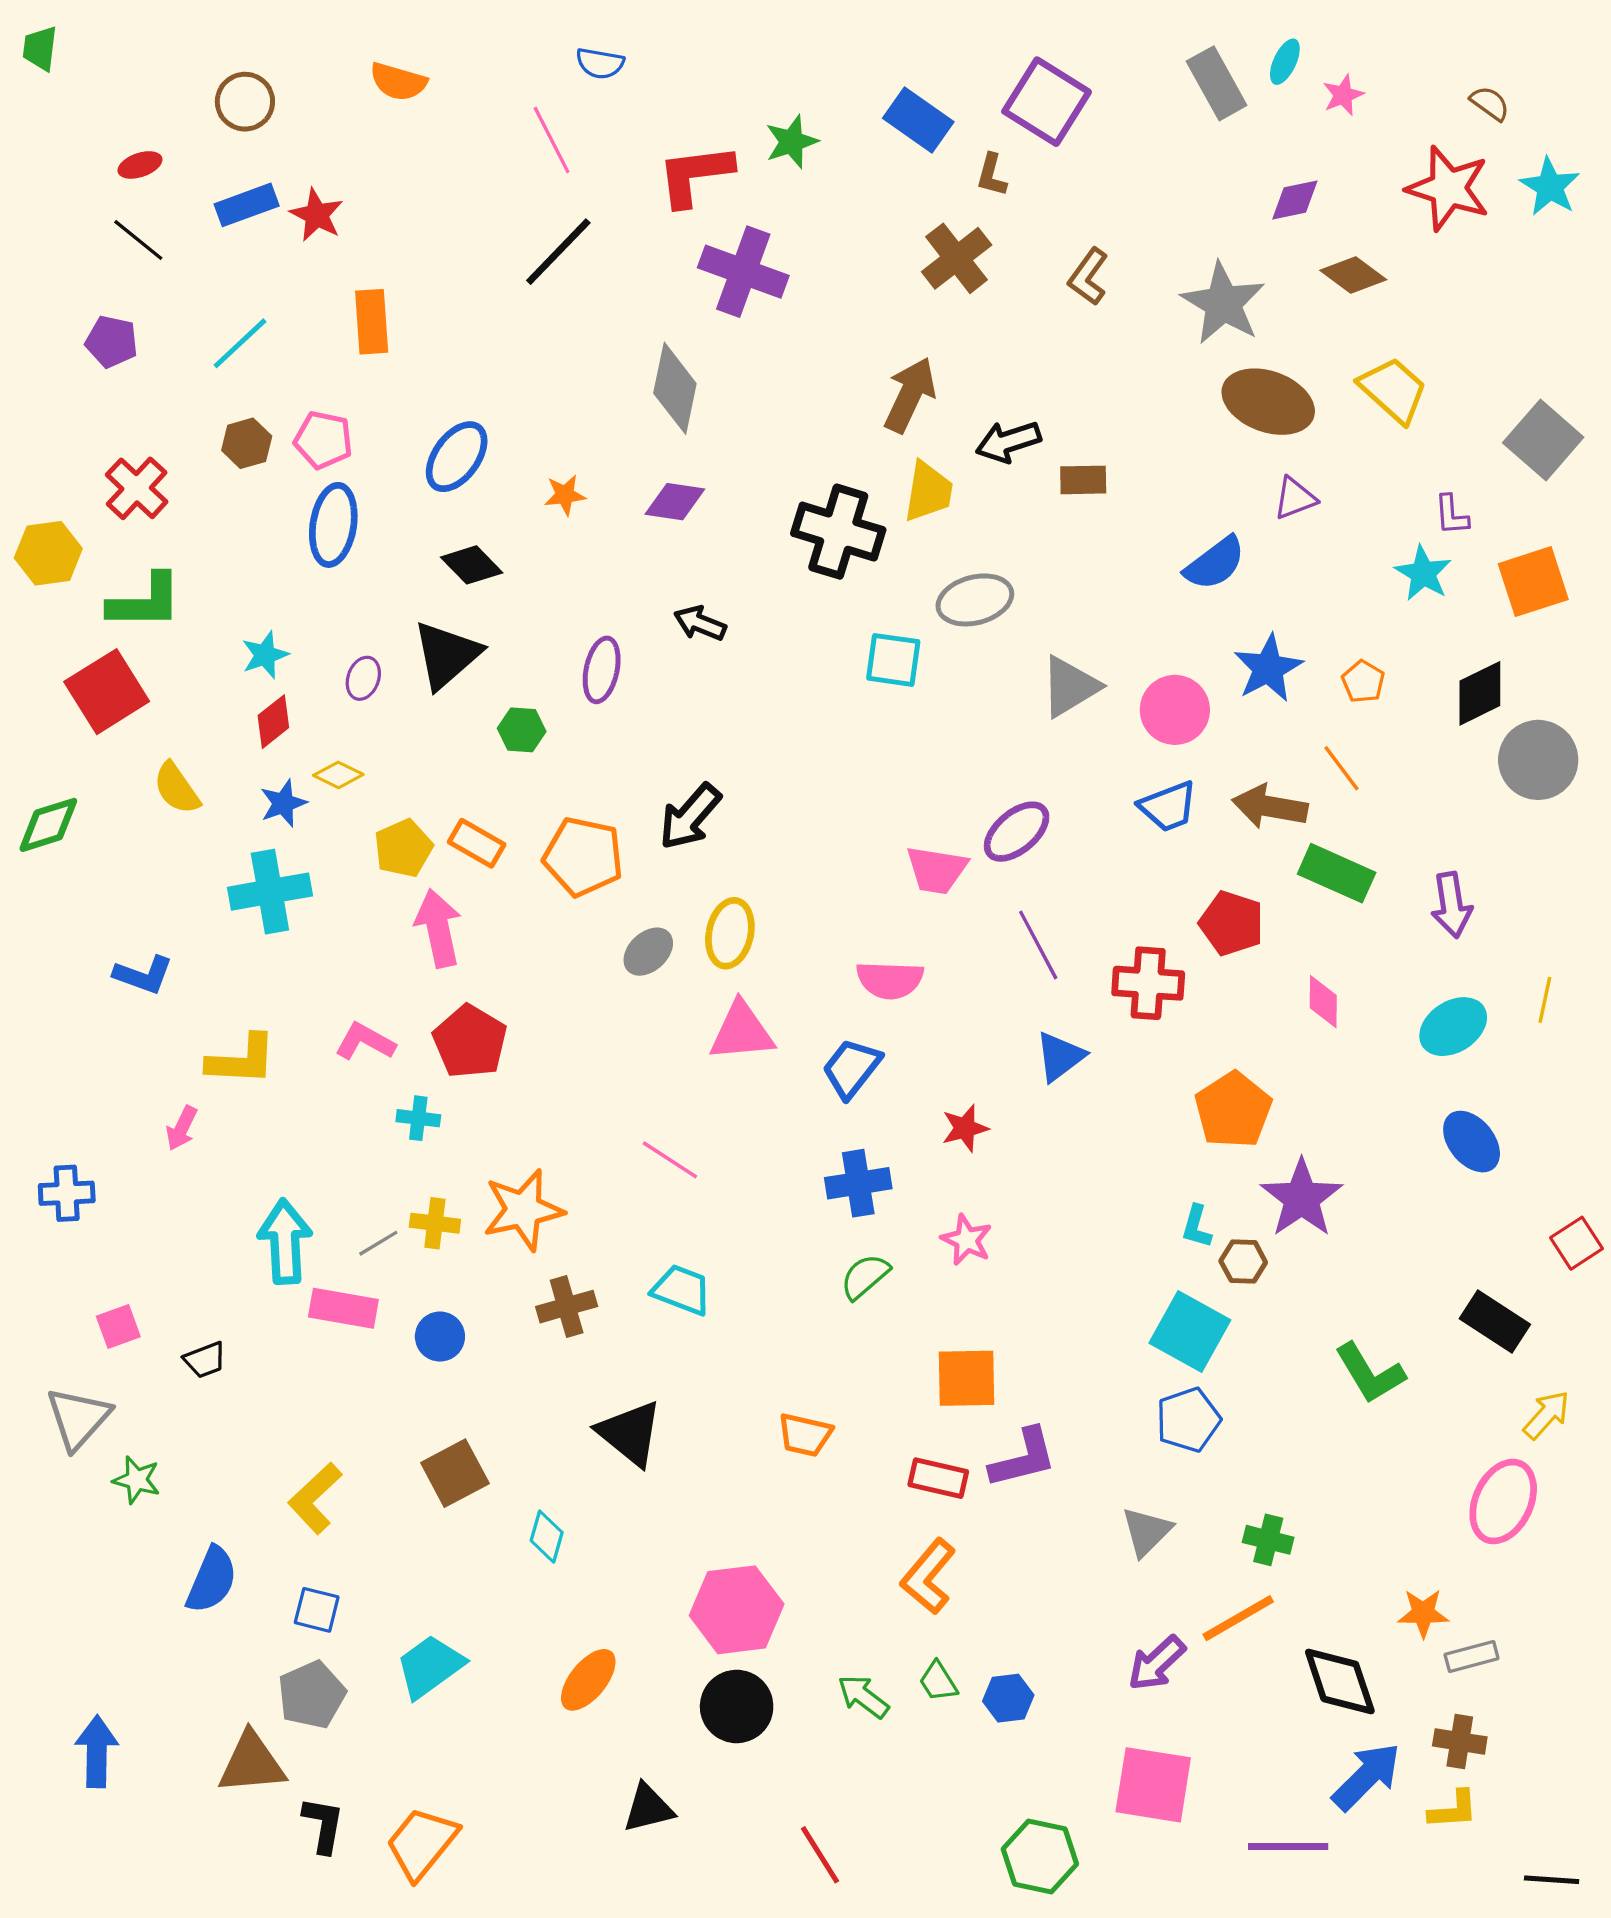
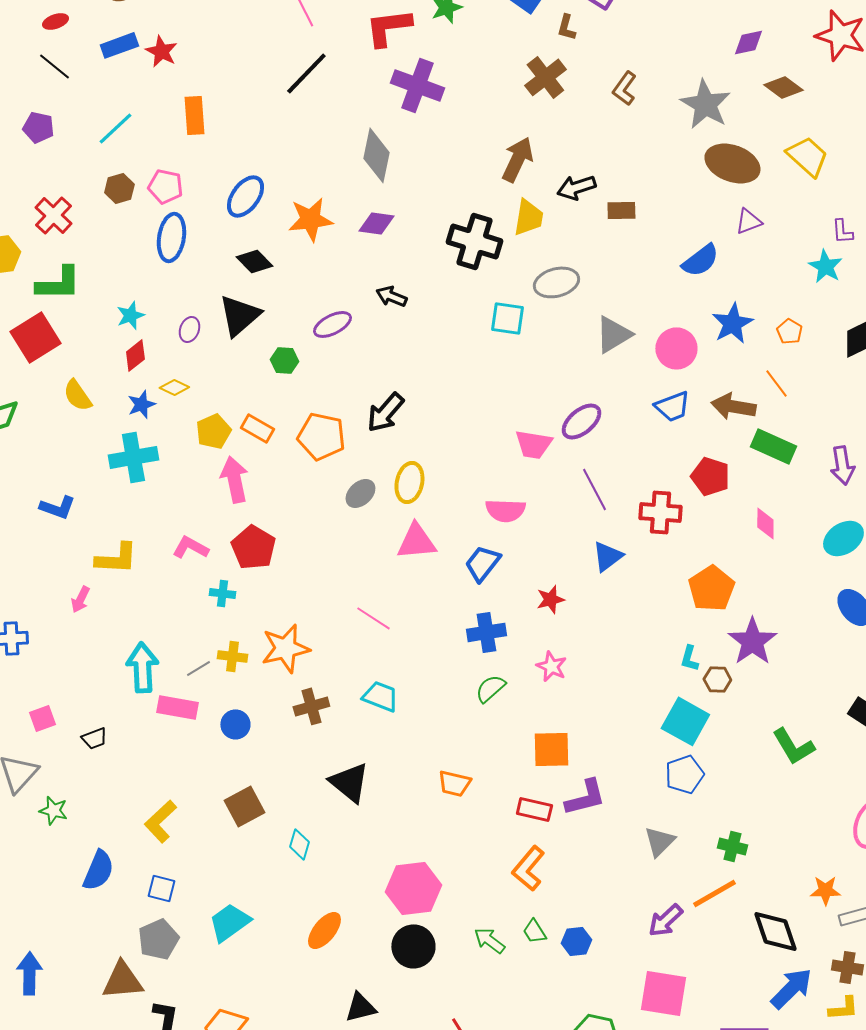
orange star: (565, 495) -> (310, 219), size x1.8
purple ellipse: (602, 670) -> (332, 324), turned 51

